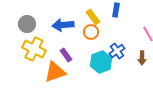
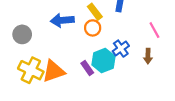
gray circle: (27, 24) -> (22, 34), moved
yellow cross: (34, 49) -> (31, 70), moved
purple rectangle: (66, 55) -> (87, 68), moved

